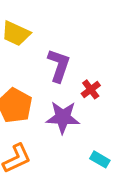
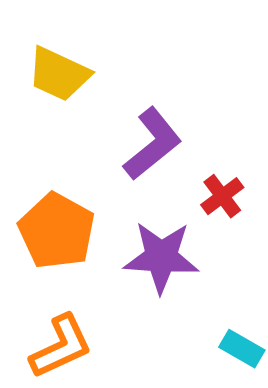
purple L-shape: (59, 65) -> (153, 144), turned 32

